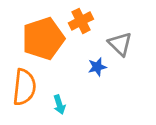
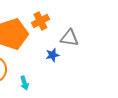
gray triangle: (120, 44) -> (69, 38), turned -36

